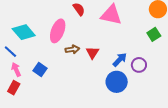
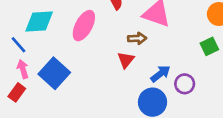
cyan diamond: (24, 32) -> (39, 22), turned -60
brown arrow: (72, 49) -> (137, 38), moved
blue square: (40, 70) -> (54, 73), size x1.6

